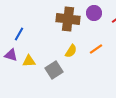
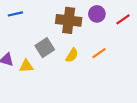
blue line: (19, 34) -> (15, 14), moved, turned 48
gray square: (54, 70) -> (45, 48), moved

